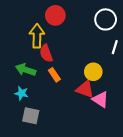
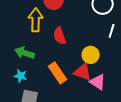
red semicircle: (46, 53) -> (60, 36), moved
orange rectangle: (54, 75) -> (58, 73), moved, size x1.5

